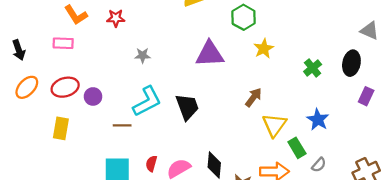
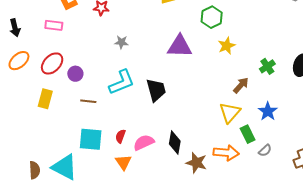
red ellipse: (65, 87) -> (52, 63), turned -35
brown arrow: (253, 97) -> (241, 85), moved
brown line: (122, 125) -> (88, 101), moved

